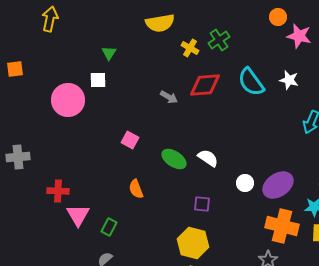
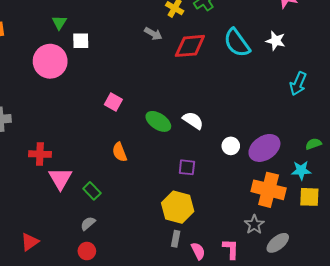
green triangle: (109, 53) -> (59, 22), moved
gray arrow: (169, 97) -> (153, 34), moved
green rectangle: (109, 227) -> (92, 191), turned -72

